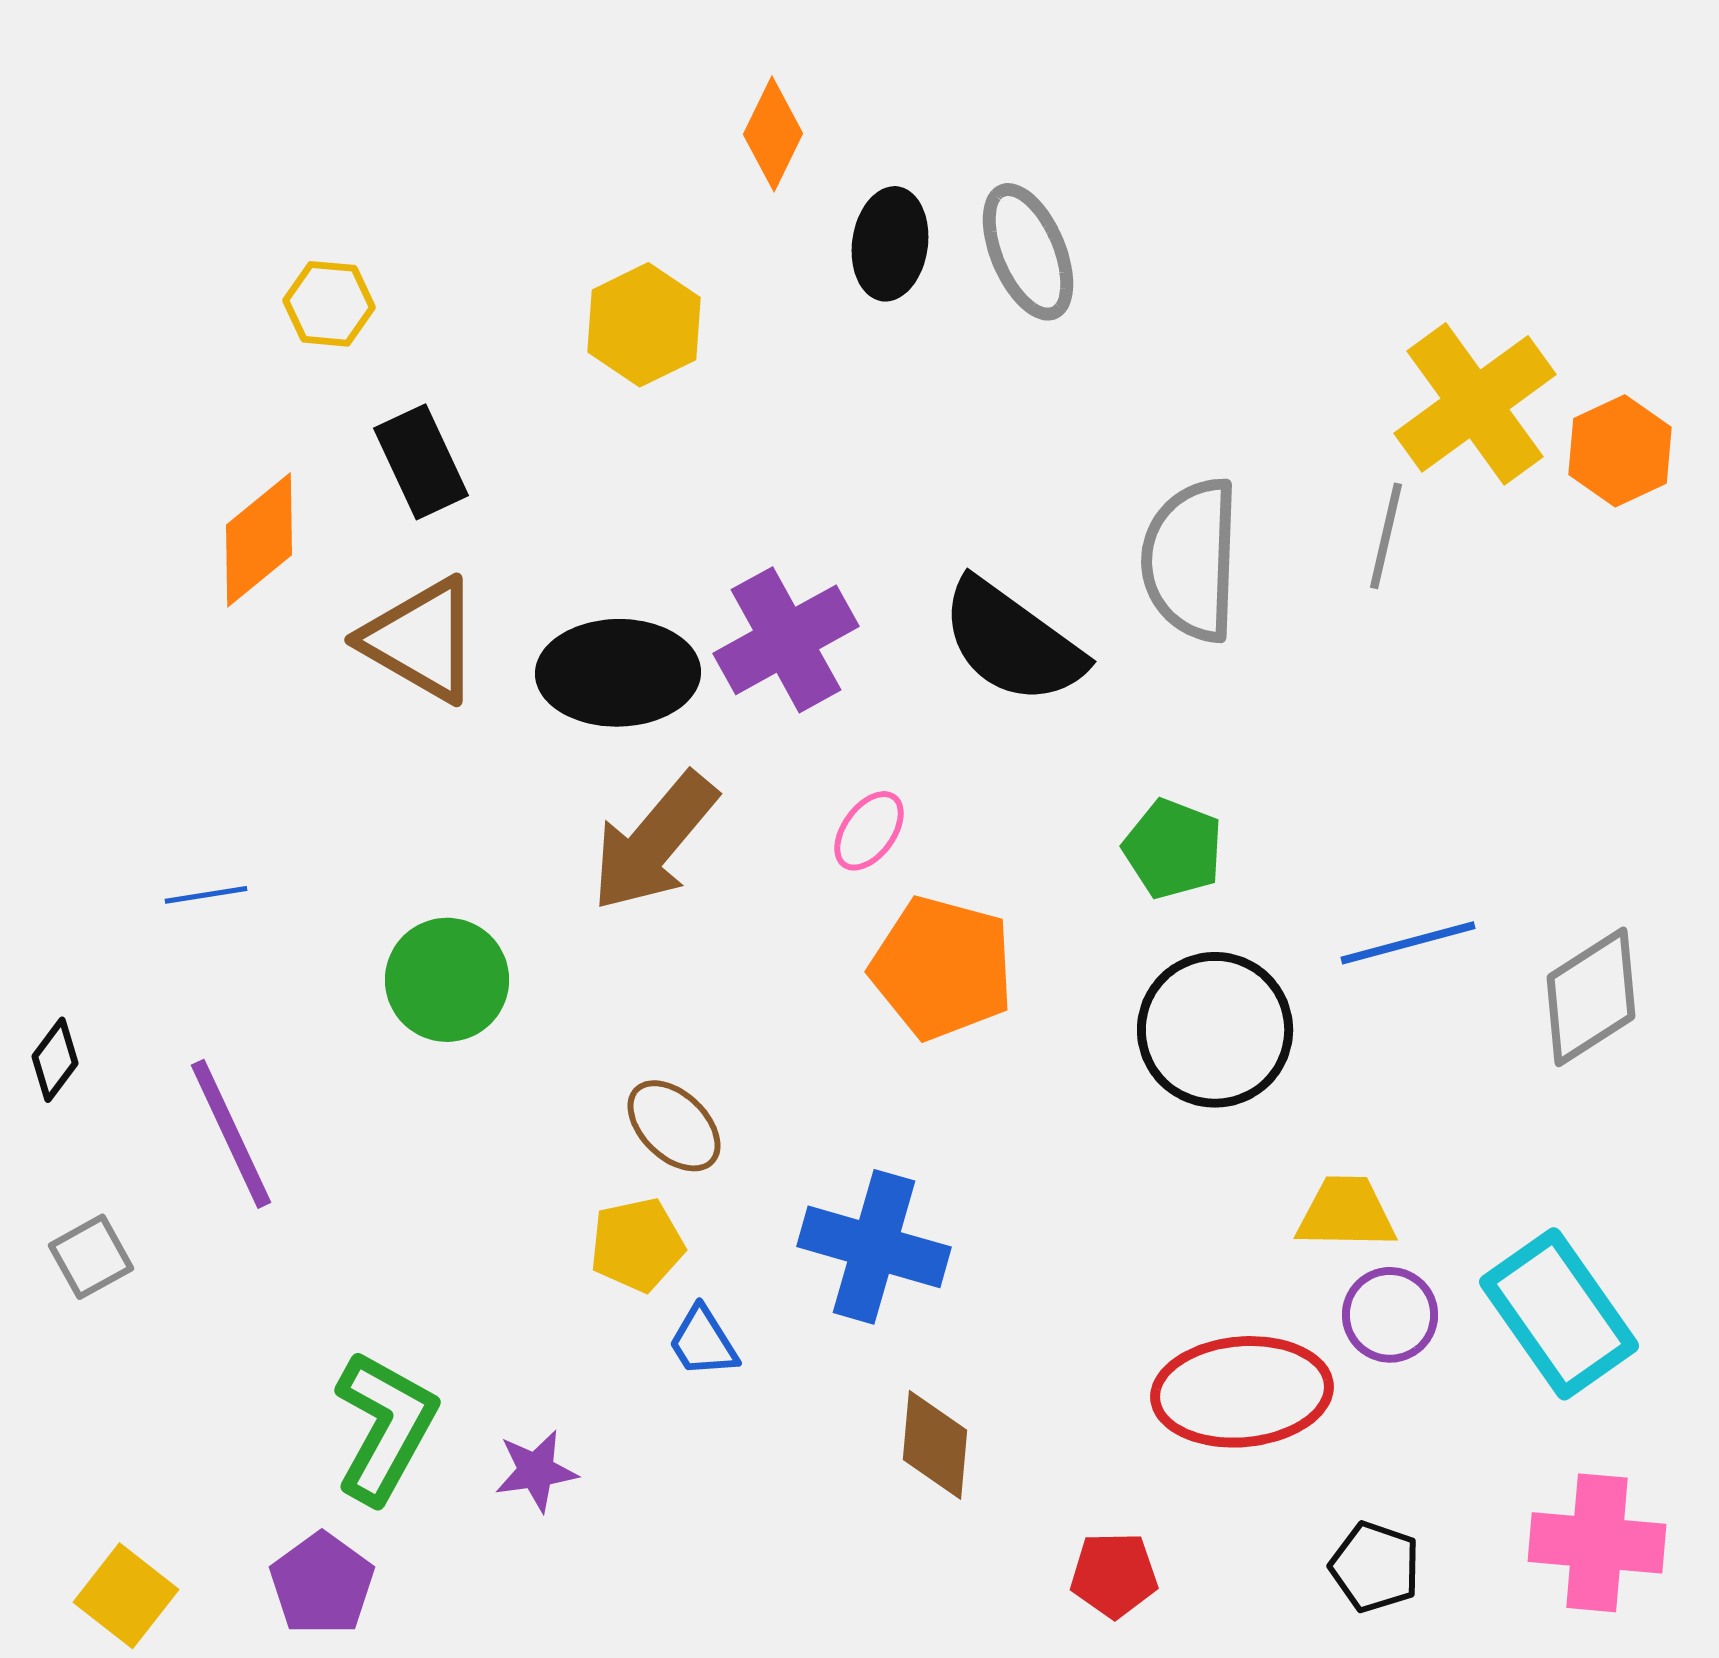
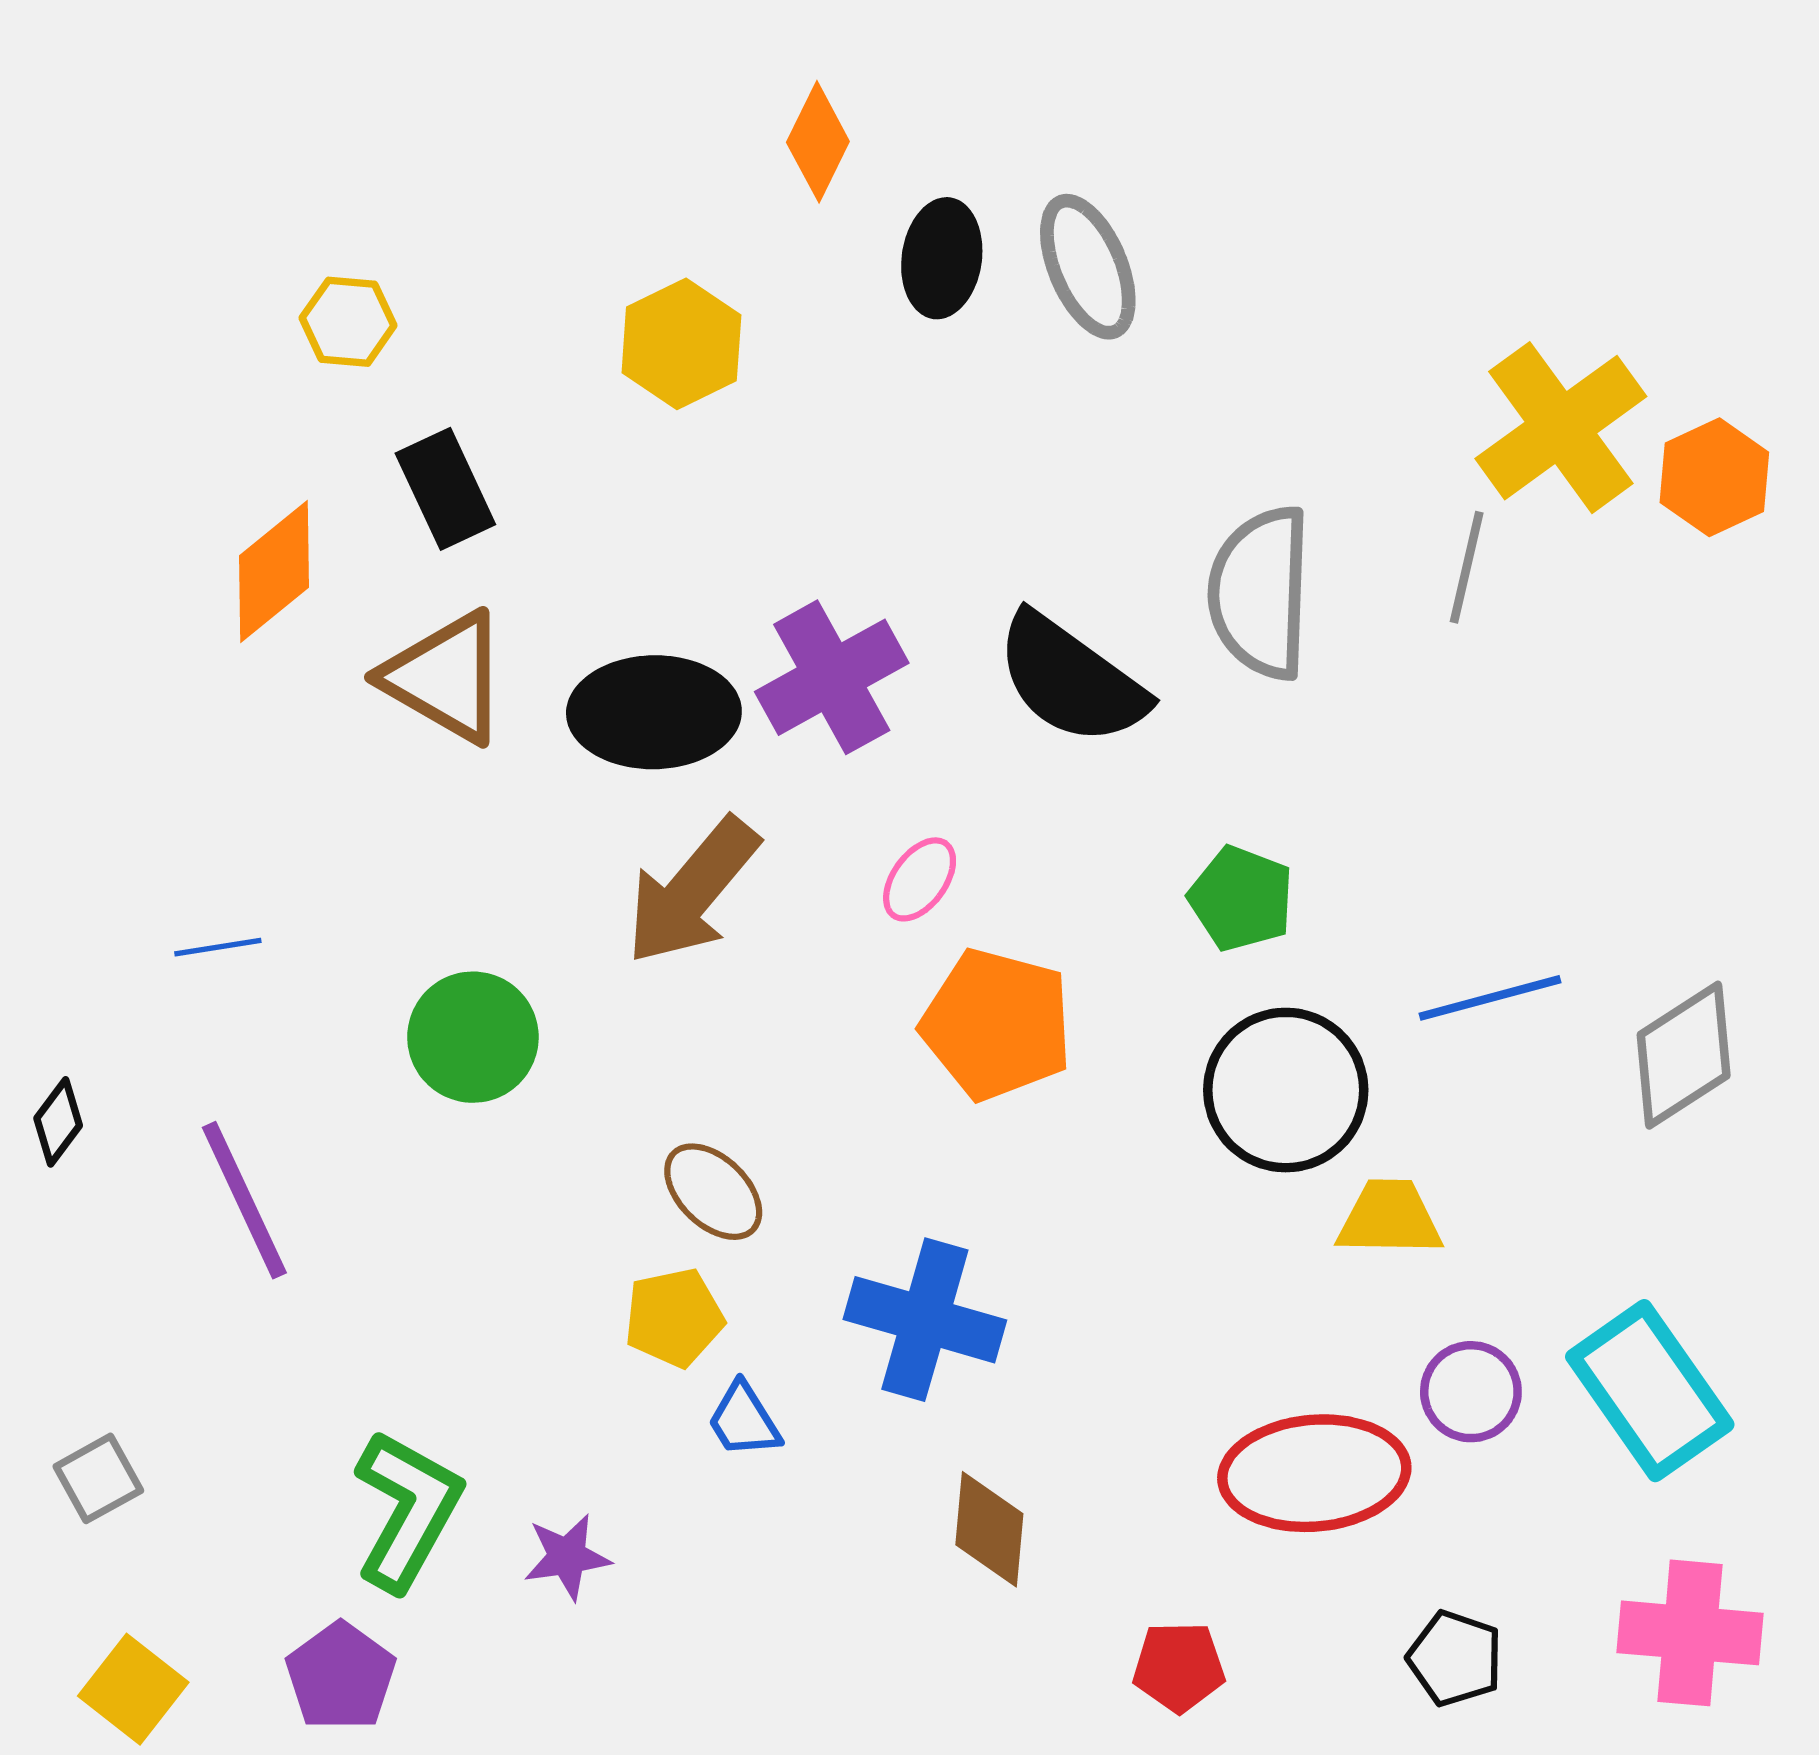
yellow trapezoid: (1346, 1213) -> (1389, 1218), moved
gray square: (91, 1257) -> (98, 1478), moved

